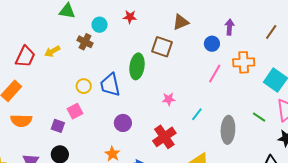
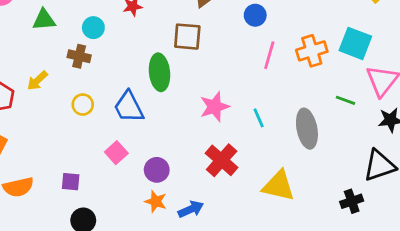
orange cross: (244, 62) -> (312, 51), moved
yellow circle: (84, 86) -> (83, 105), moved
pink star: (169, 99) -> (215, 107), size x1.5
pink square: (75, 111) -> (116, 153), moved
cyan line: (197, 114) -> (259, 118), turned -48
purple circle: (123, 123) -> (157, 170), moved

